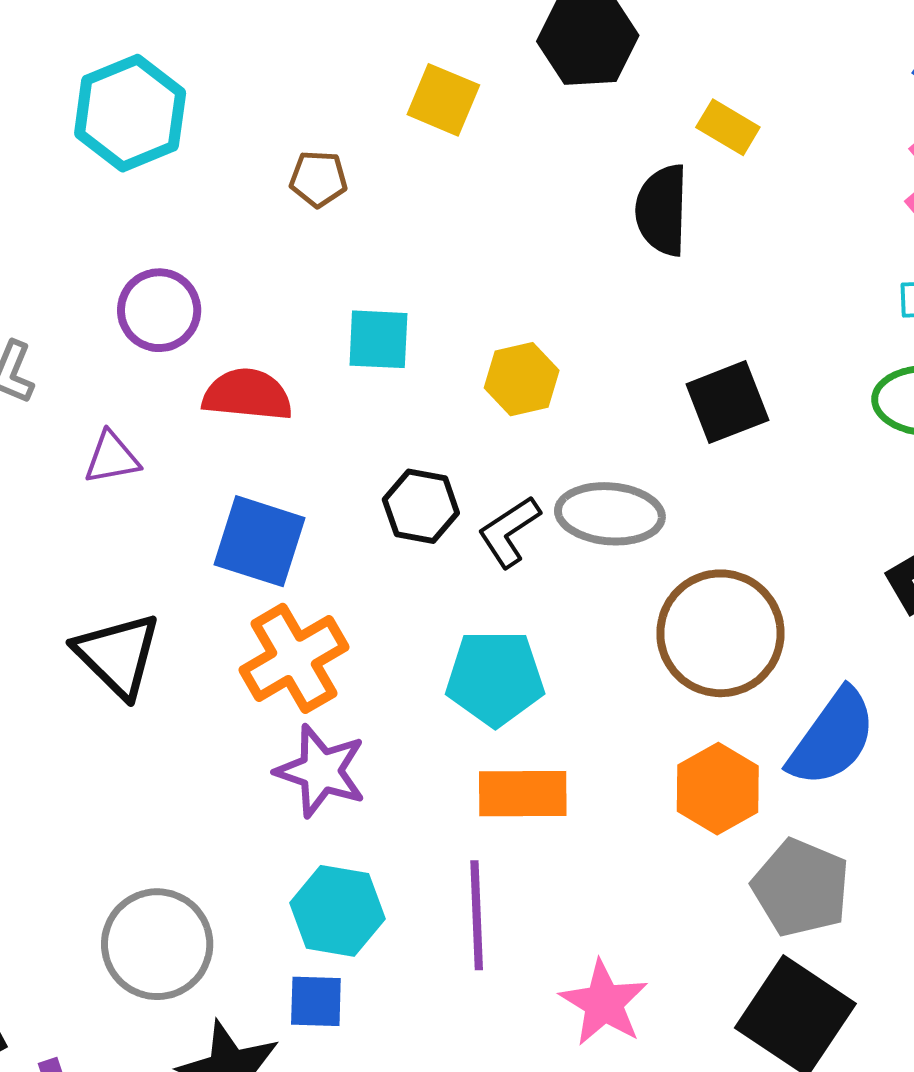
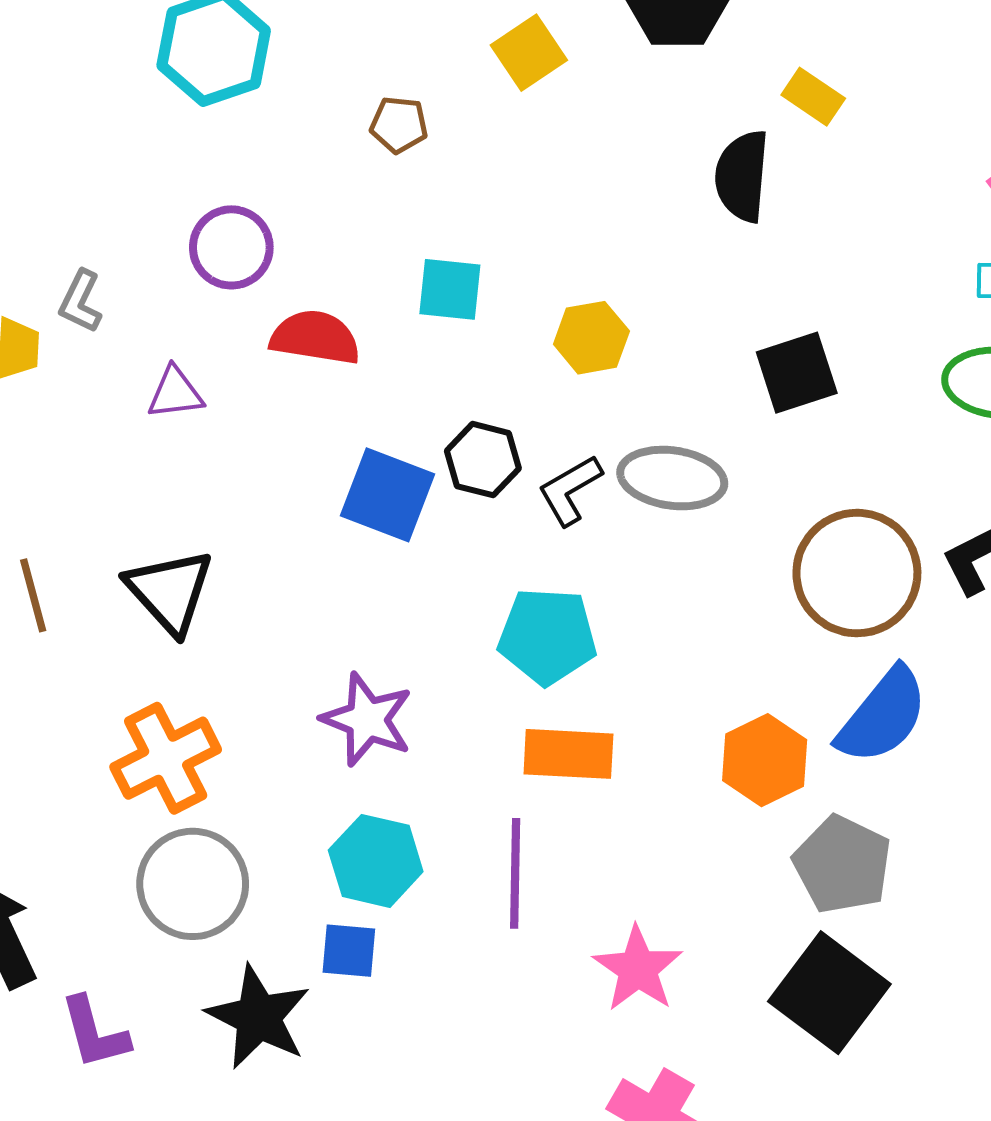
yellow square: (443, 100) -> (529, 53), turned 30
blue square: (259, 541) -> (388, 495), moved
brown circle: (720, 633) -> (857, 573), moved
orange cross: (294, 658) -> (166, 758), moved

